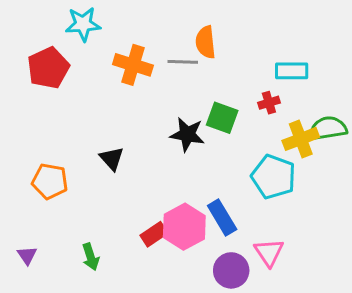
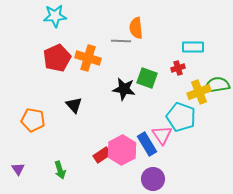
orange cross: (133, 65) -> (88, 58), moved
red pentagon: (48, 68) -> (57, 58), moved
pink triangle: (269, 252) -> (162, 135), moved

